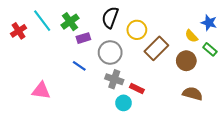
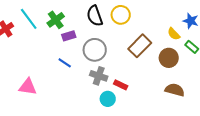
black semicircle: (110, 18) -> (95, 16), turned -40
yellow circle: (137, 30) -> (121, 15), moved

